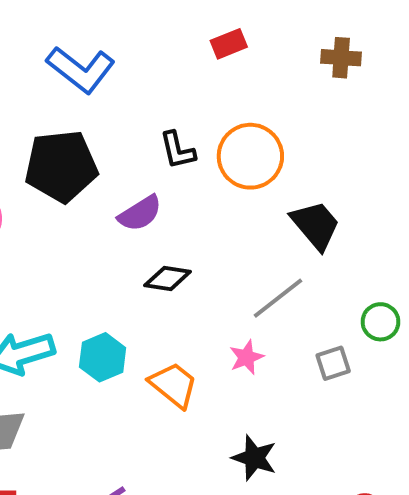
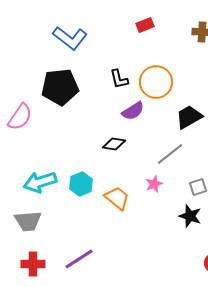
purple semicircle: (140, 213) -> (133, 111), moved
black trapezoid: (315, 225) -> (189, 117), turned -80
black star: (254, 458) -> (190, 216), moved

